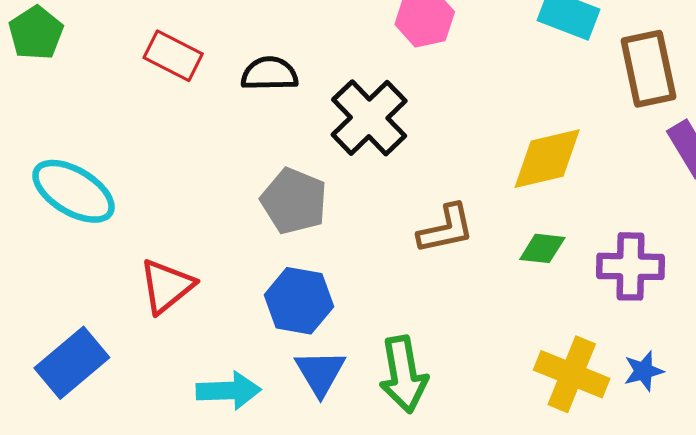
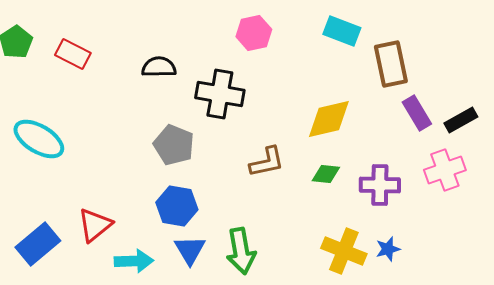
red rectangle: (173, 56) -> (73, 54), moved
black cross: (369, 118) -> (220, 94), turned -36
red triangle: (167, 286) -> (95, 225), moved

